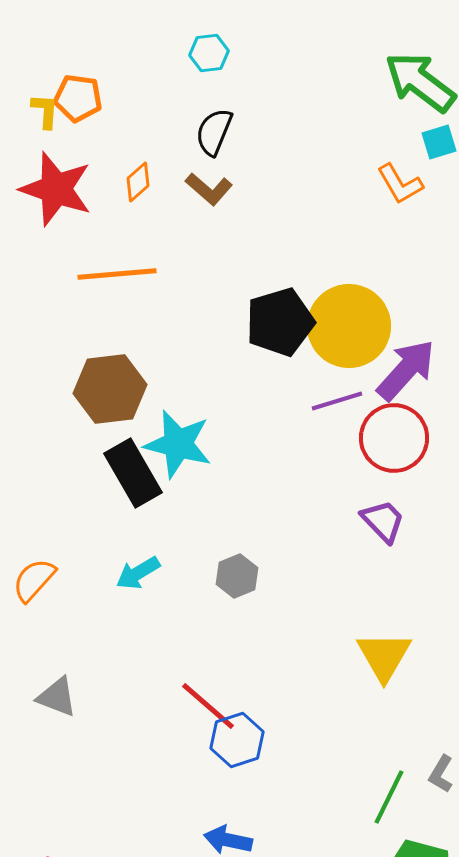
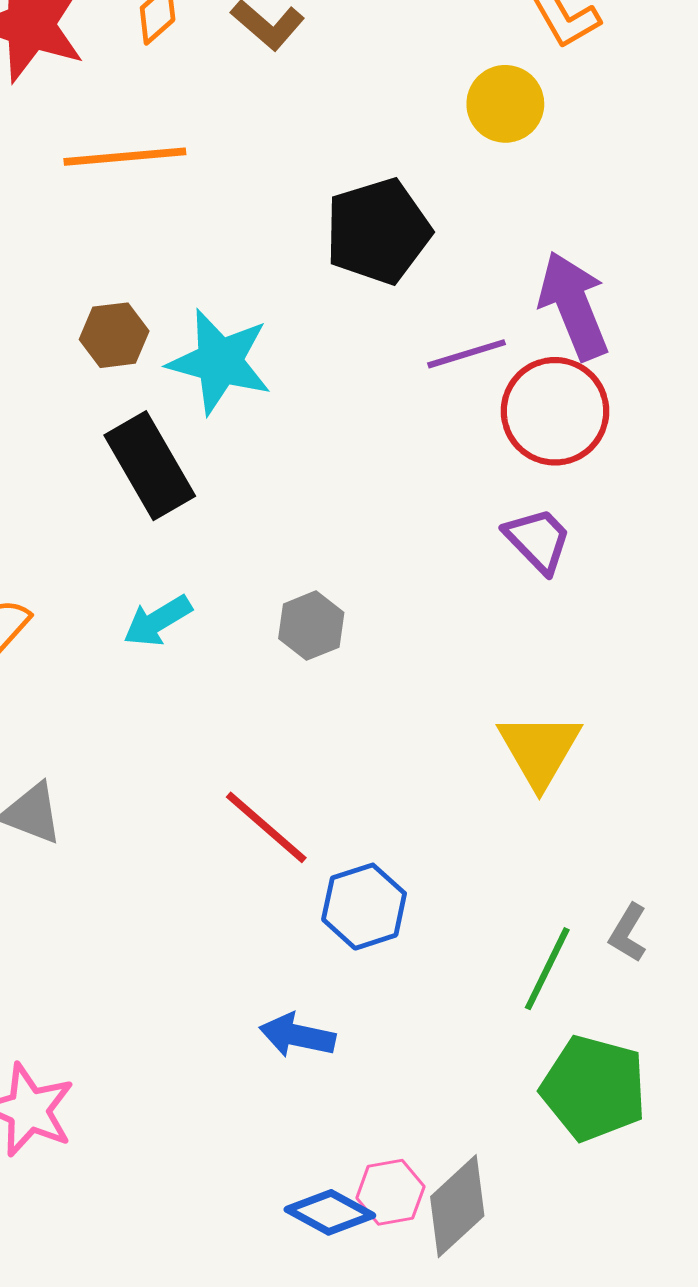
yellow circle: (349, 326) -> (505, 104), moved, size x0.6
purple arrow: (406, 370) -> (574, 306), turned -64
brown hexagon: (110, 389) -> (114, 335), size x0.6
cyan star: (178, 444) -> (220, 362), moved
blue hexagon: (237, 740) -> (364, 907), moved

